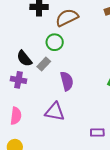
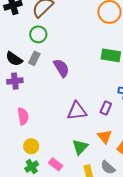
purple triangle: (55, 112) -> (77, 111), moved
purple rectangle: (97, 132) -> (106, 108), turned -48

